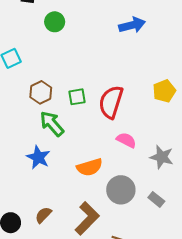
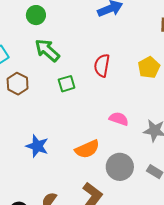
brown hexagon: (41, 92) -> (18, 84), moved
red semicircle: (111, 102) -> (102, 65), moved, size x0.7
green arrow: (52, 124) -> (47, 50), moved

